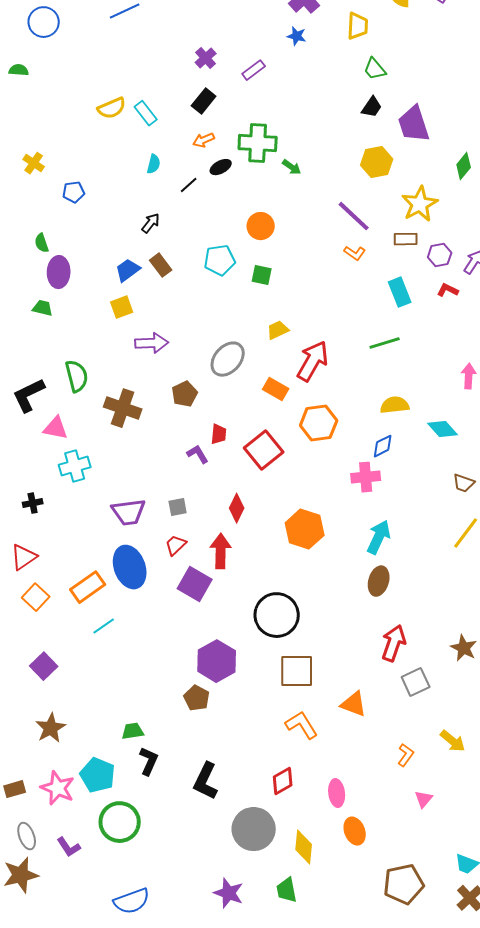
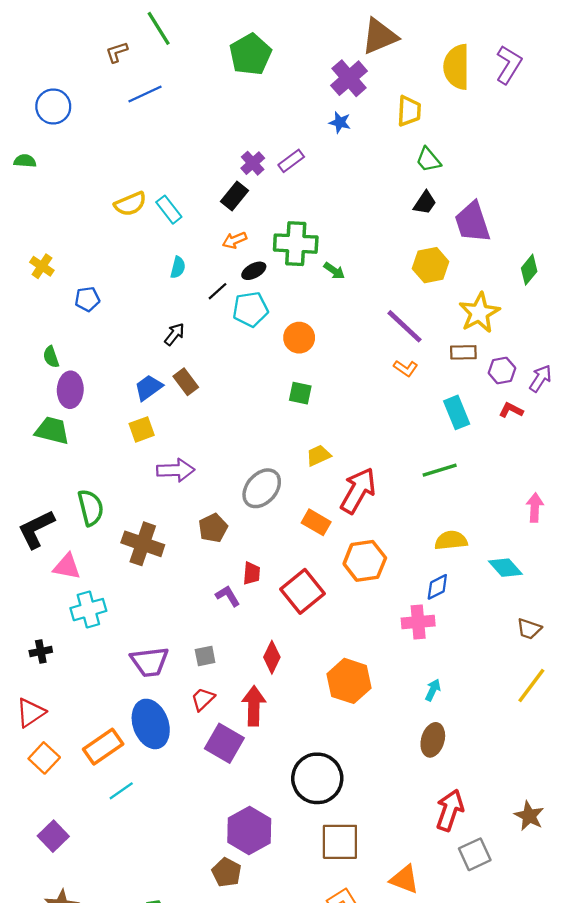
purple cross: (206, 58) -> (253, 163), moved
cyan pentagon: (220, 260) -> (250, 309), moved
green trapezoid: (43, 308) -> (52, 431), size x1.5
cyan arrow: (379, 537) -> (433, 690), size x0.6

